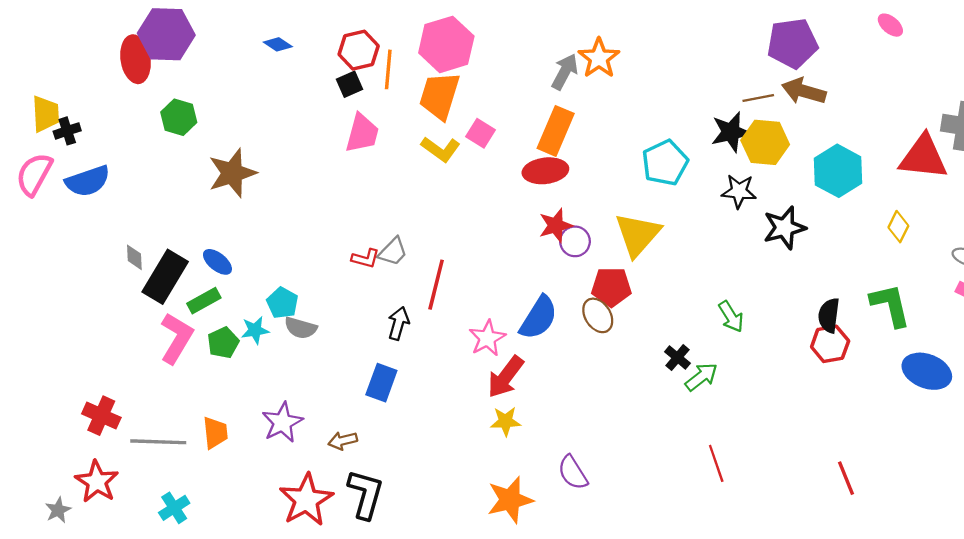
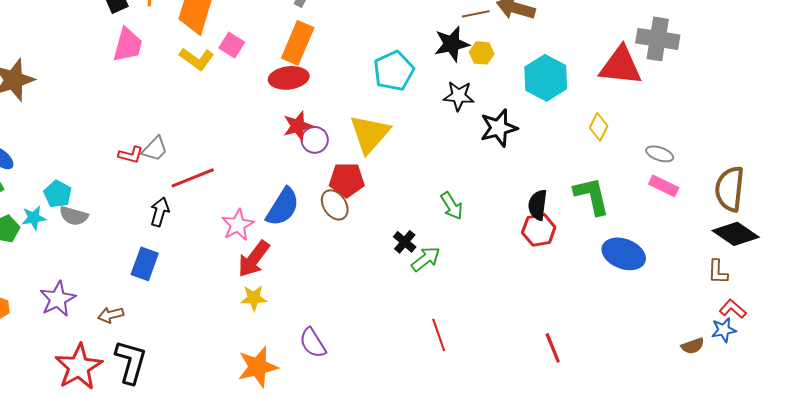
yellow hexagon: (765, 142) -> (482, 53), size x0.6
red line: (436, 285) -> (193, 178), turned 54

